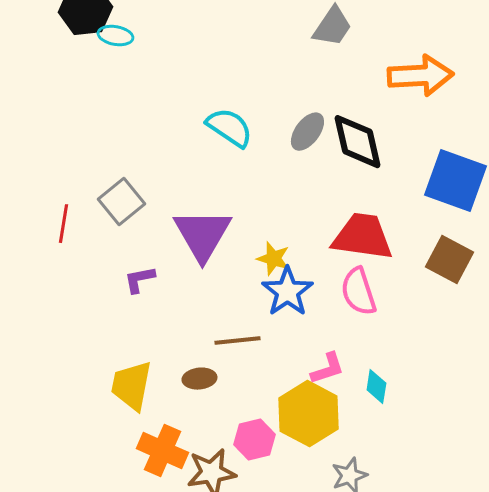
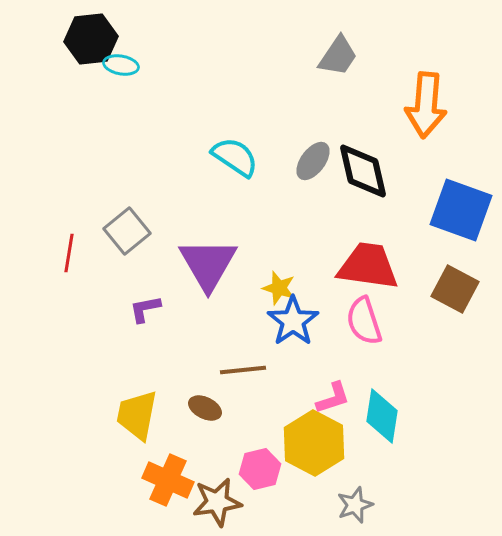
orange arrow: (420, 76) -> (426, 105), turned 98
brown ellipse: (199, 379) -> (205, 408), turned 32
cyan diamond: (376, 387) -> (382, 416), size x1.6

